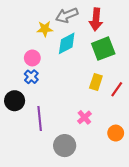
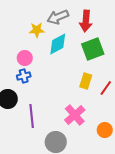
blue cross: (31, 77) -> (24, 76), turned 32
pink cross: (84, 117) -> (75, 115), size x1.5

